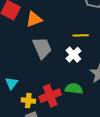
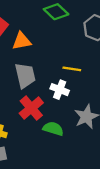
white cross: (73, 55) -> (60, 90), turned -35
red cross: (50, 96) -> (31, 108), moved, turned -30

